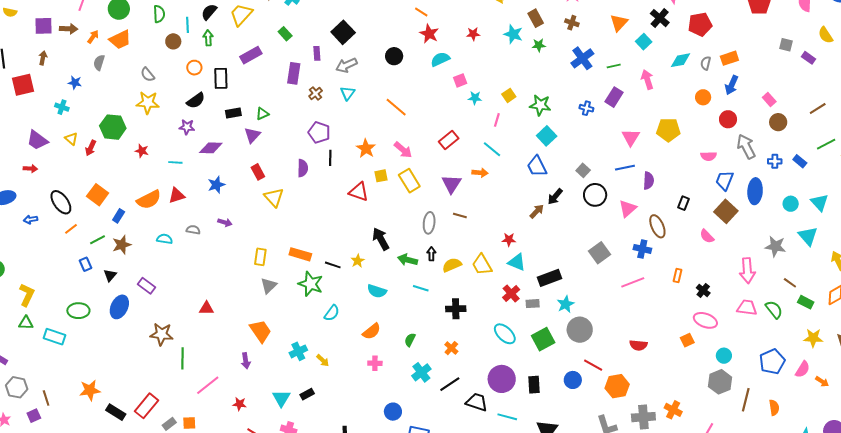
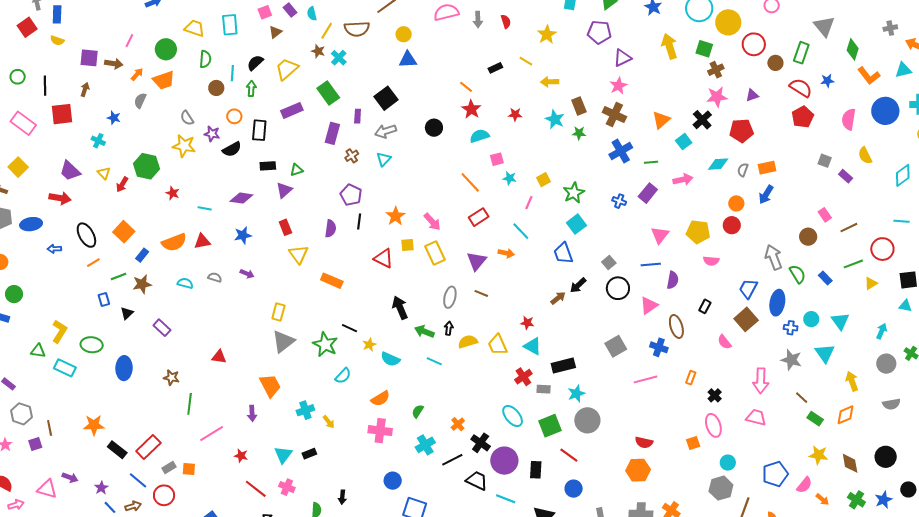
brown cross: (572, 23) -> (614, 115), size x1.6
green rectangle: (285, 34) -> (328, 93), size x1.6
pink arrow: (647, 80) -> (683, 180), turned 90
pink rectangle: (769, 100) -> (825, 215), moved
green star: (540, 105) -> (574, 193), turned 30
orange line: (396, 107) -> (470, 182), moved
red circle: (728, 119) -> (732, 225), moved
purple star: (187, 127) -> (212, 134), moved
pink semicircle: (709, 156) -> (711, 261), moved
blue cross: (775, 161) -> (791, 328), moved
red arrow: (30, 169) -> (60, 198), size x1.5
orange rectangle: (300, 254) -> (332, 281), moved
yellow star: (358, 261) -> (369, 345), moved
gray triangle: (269, 286) -> (283, 341), size x1.4
yellow L-shape: (27, 295) -> (59, 331), moved
blue ellipse: (119, 307) -> (124, 368), moved, turned -30
black cross: (456, 309) -> (481, 443), moved, turned 30
green semicircle: (774, 309) -> (797, 274), moved
pink ellipse: (705, 320) -> (713, 425), turned 45
brown star: (162, 334) -> (171, 378), size x0.7
pink cross: (375, 363) -> (380, 431), size x1.6
red line: (593, 365) -> (569, 455), moved
blue circle: (573, 380) -> (574, 489), moved
orange hexagon: (617, 386) -> (638, 470), moved

